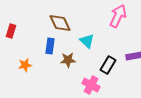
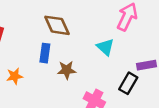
cyan triangle: (87, 41) -> (105, 47), moved
black rectangle: (108, 65) -> (128, 83), moved

